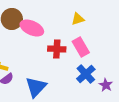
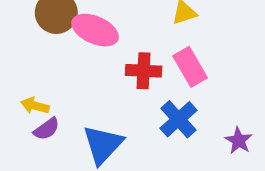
blue cross: (86, 74) -> (178, 119), moved

